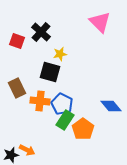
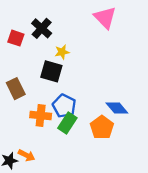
orange cross: (40, 101) -> (41, 115), moved
orange pentagon: (83, 129) -> (102, 127), moved

